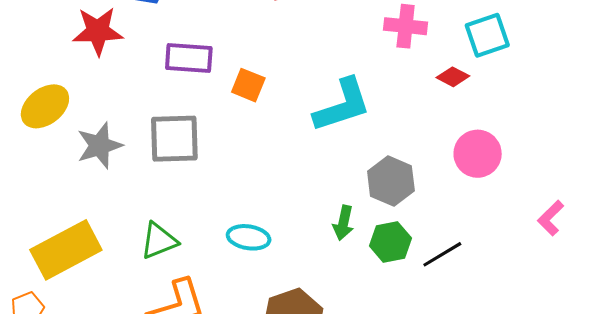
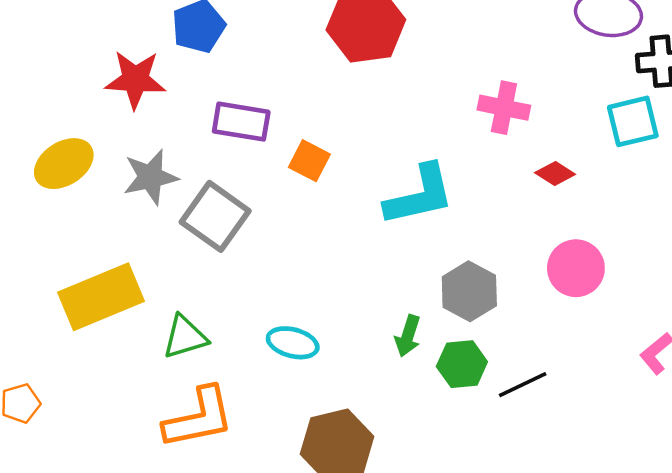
cyan square: (487, 35) -> (633, 121), moved
gray square: (174, 139) -> (215, 216), turned 32
gray star: (100, 146) -> (150, 177), moved
yellow rectangle: (66, 250) -> (101, 297), moved

